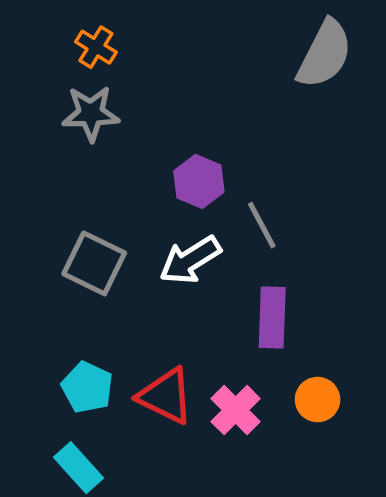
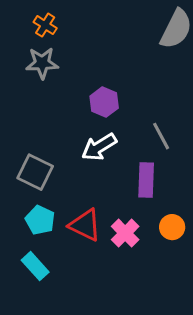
gray line: (262, 225) -> (161, 136), moved
gray square: (94, 263) -> (35, 172), moved

